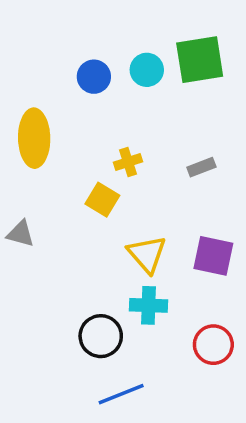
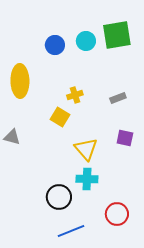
purple square: (213, 256) -> (125, 138), moved, size x0.7
red circle: (213, 345) -> (117, 214), moved

